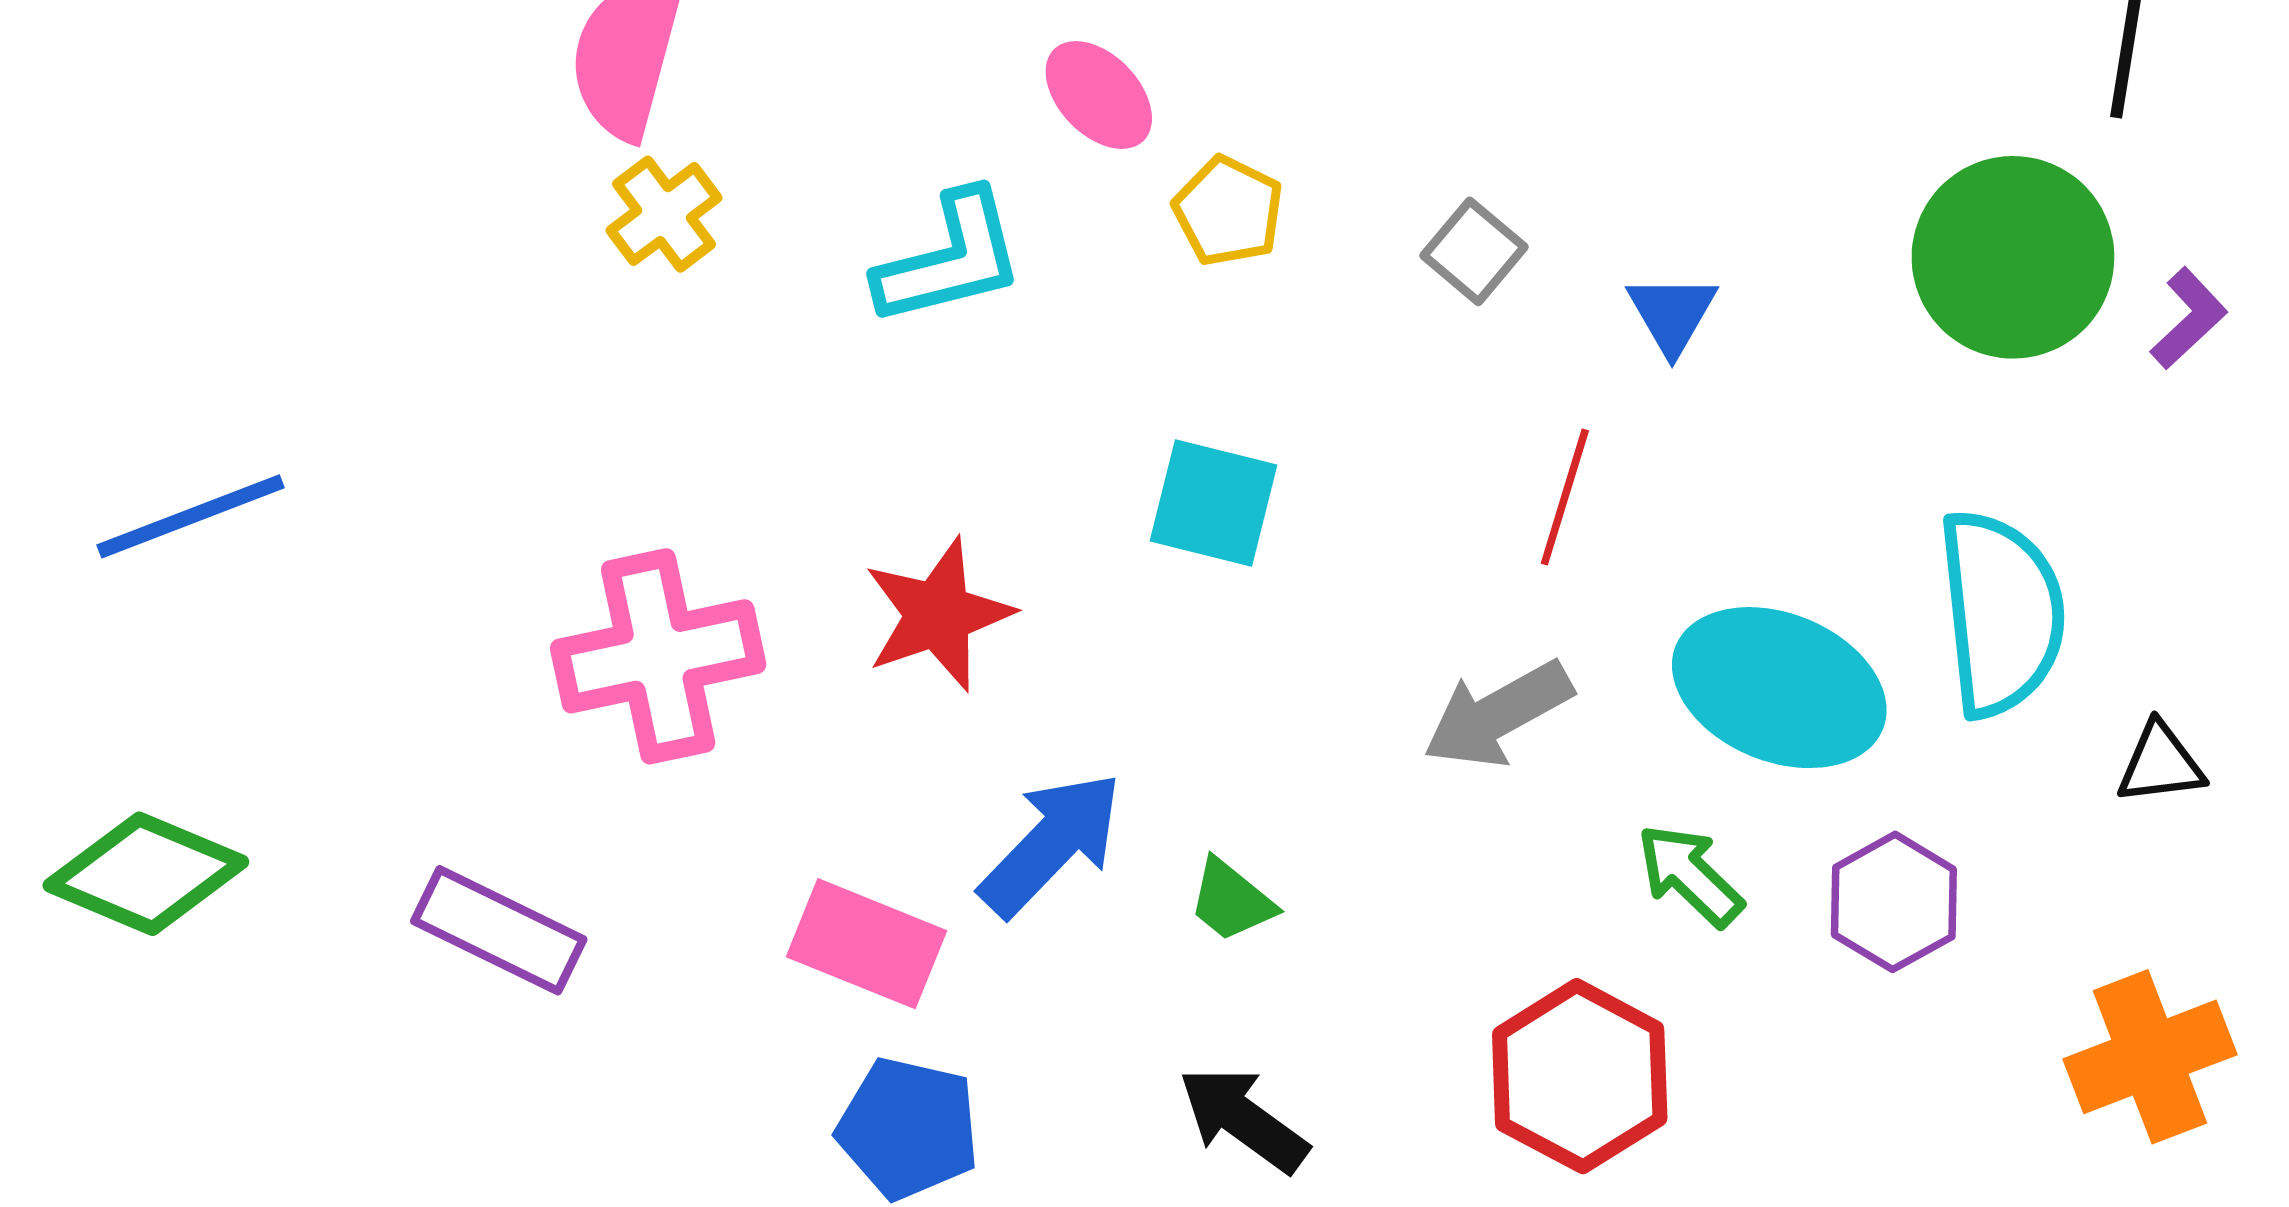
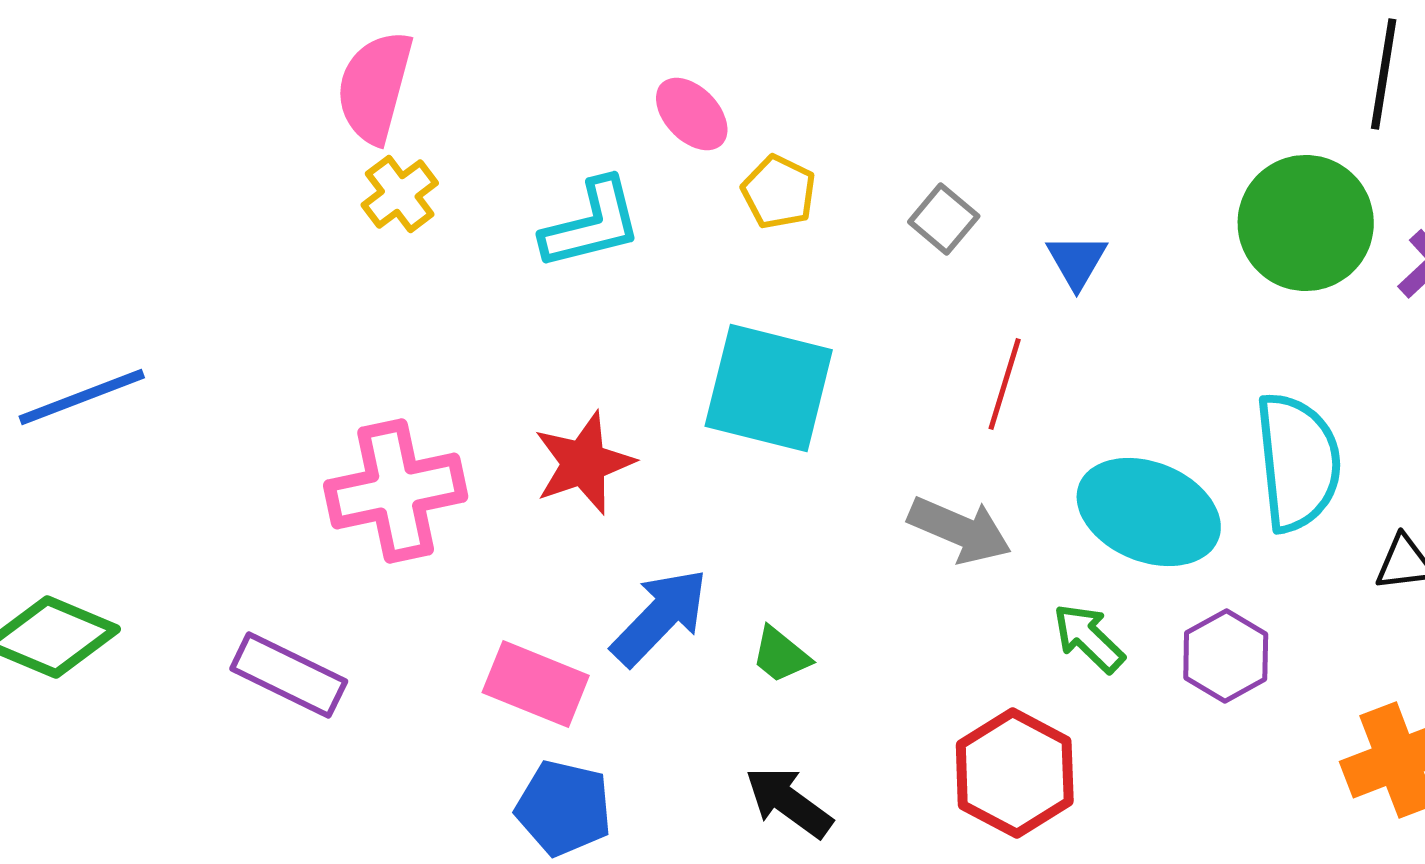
cyan square: (1213, 503) -> (769, 388), size x1.5
gray arrow: (1498, 714) -> (960, 530), turned -128

